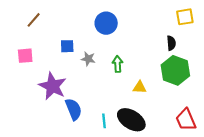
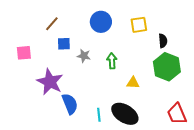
yellow square: (185, 17) -> (139, 25), moved
brown line: (34, 20) -> (52, 24), moved

